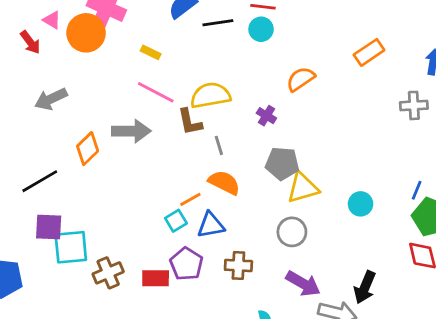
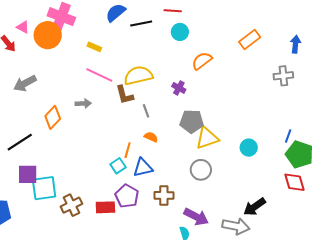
cyan circle: (261, 29) -> (180, 32), moved
gray arrow: (131, 131) -> (83, 103), size x0.6
orange semicircle: (224, 183) -> (151, 137), size x0.6
orange line: (190, 199) -> (128, 150), turned -42
purple arrow: (303, 284) -> (196, 217), moved
black arrow: (365, 287) -> (255, 207), turned 35

